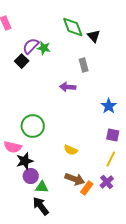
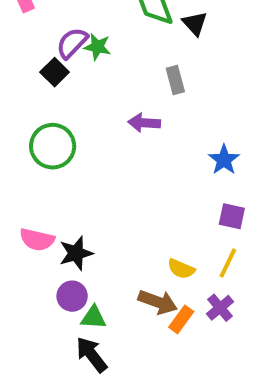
green circle: (33, 126) -> (53, 146), moved
yellow semicircle: (71, 150) -> (181, 269), moved
black star: (25, 161) -> (76, 253), moved

